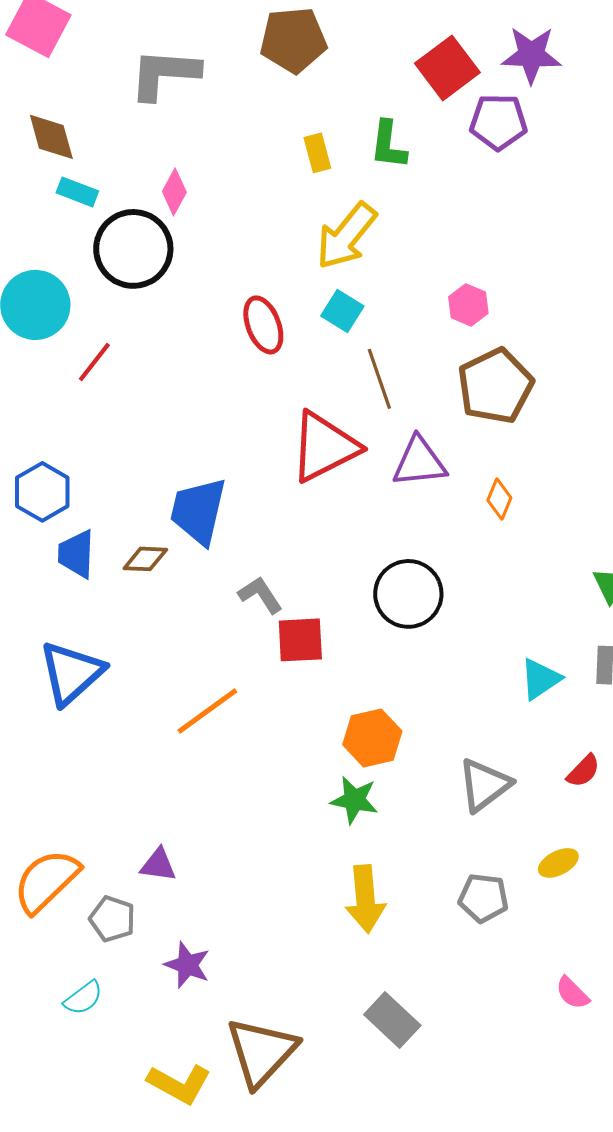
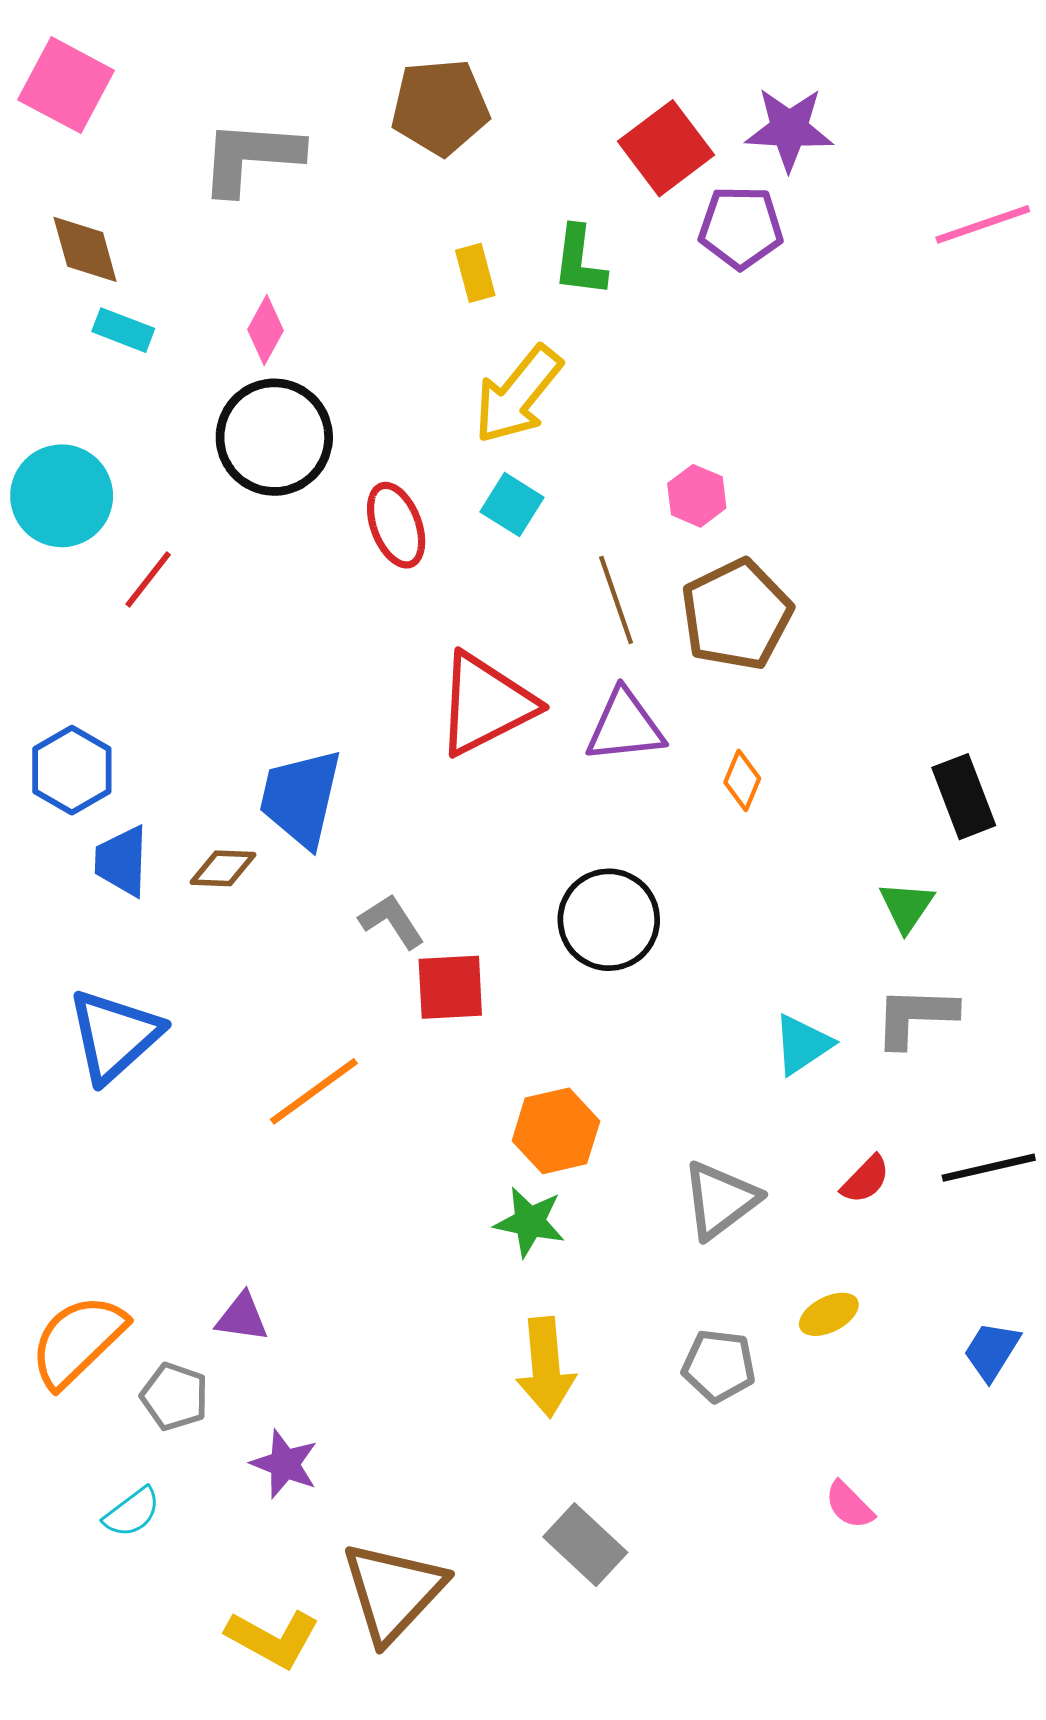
black circle: (133, 249) -> (274, 437), moved
brown line: (379, 379) -> (616, 600), moved

